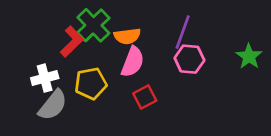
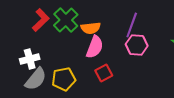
red L-shape: (72, 42) -> (41, 20), moved
yellow pentagon: (91, 83) -> (64, 79), moved

